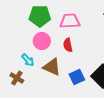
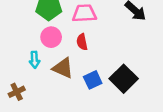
cyan arrow: (28, 60) -> (34, 60), turned 40
brown cross: (17, 78) -> (17, 92), moved, turned 32

